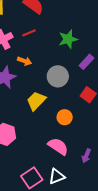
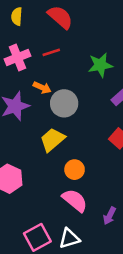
gray circle: (58, 76) -> (64, 103), moved
orange circle: (65, 117) -> (75, 170), moved

